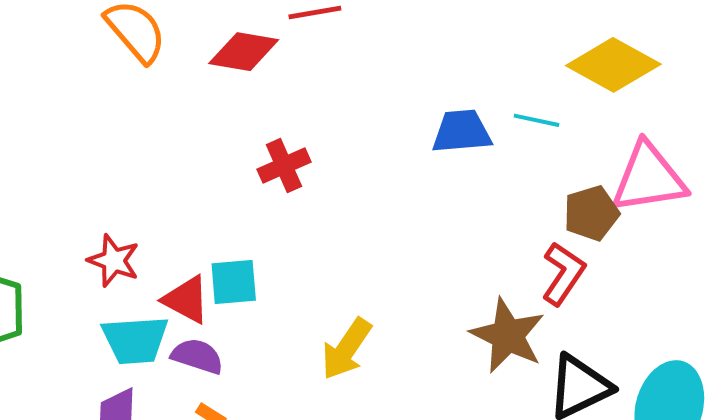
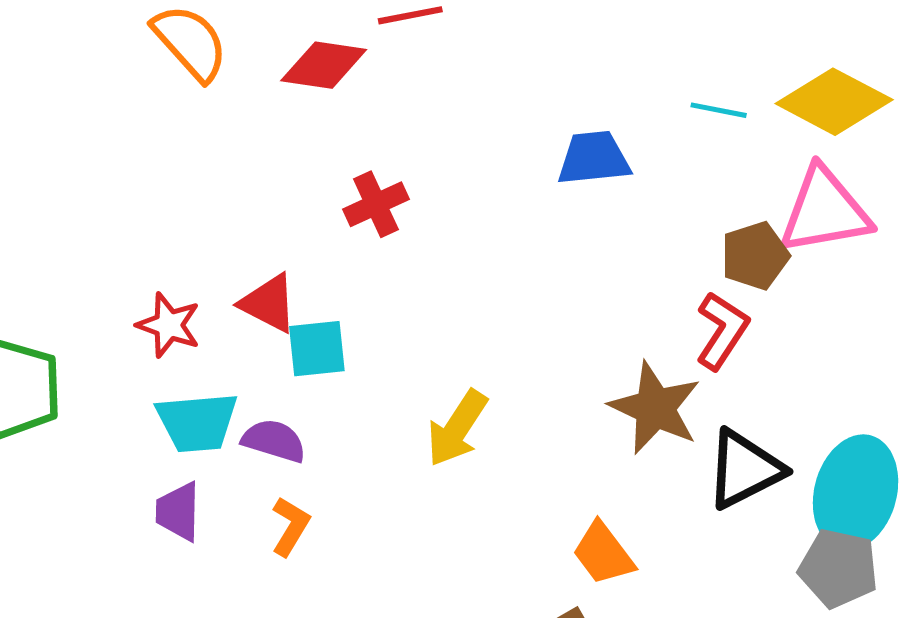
yellow diamond: (613, 65) -> (834, 102), moved
cyan line: (536, 120) -> (719, 110), moved
red triangle: (186, 300) -> (269, 303), moved

